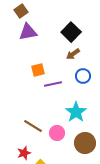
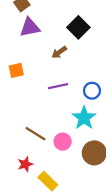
brown arrow: (73, 54) -> (59, 52), moved
orange square: (38, 70) -> (16, 70), moved
blue circle: (83, 76) -> (92, 91), moved

